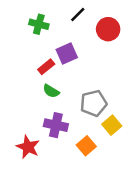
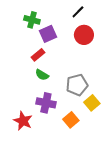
black line: (78, 15) -> (78, 12), moved
red circle: (108, 29) -> (84, 35), moved
purple square: (67, 53) -> (48, 34), moved

